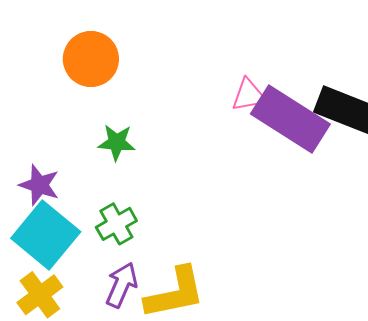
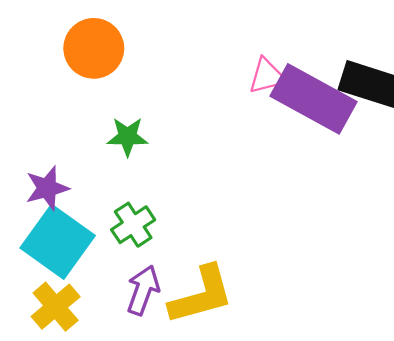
purple star: (39, 185) -> (47, 188), turned -30

